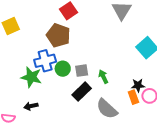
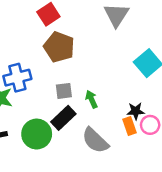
brown pentagon: (58, 35) -> (59, 47), moved
green circle: (63, 69) -> (37, 134), moved, size x1.5

